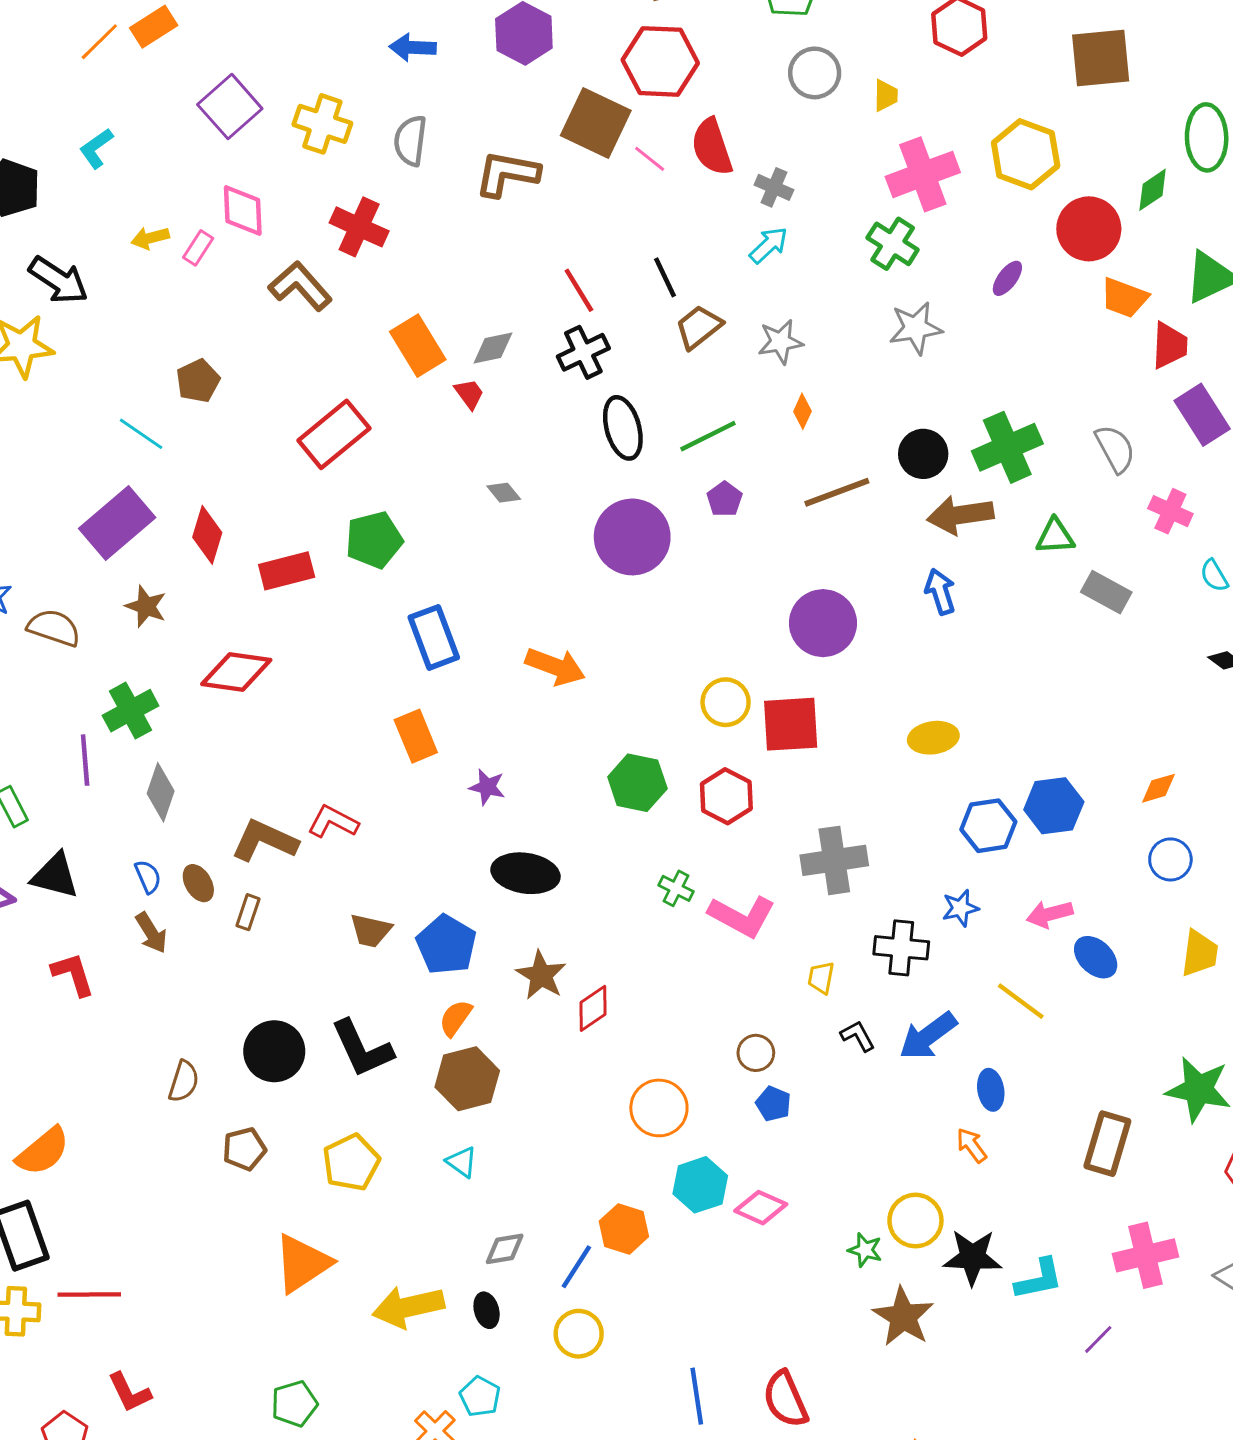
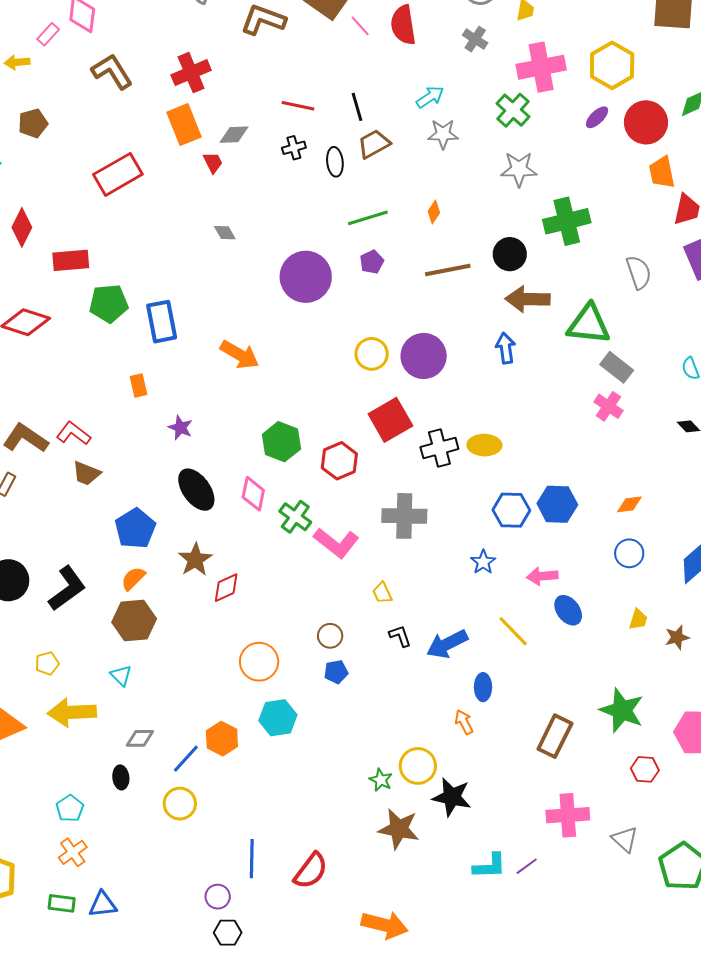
gray cross: (774, 187) -> (475, 39), moved
red cross: (359, 227) -> (191, 73), moved, turned 33
yellow arrow: (150, 238) -> (17, 62), moved
purple ellipse: (1007, 278) -> (597, 117), moved
red line: (579, 290) -> (298, 106), turned -56
orange trapezoid: (1124, 298) -> (662, 172), turned 48
gray star: (780, 342) -> (443, 134), moved
black cross: (583, 352) -> (294, 148), size x0.7
black ellipse: (623, 428) -> (335, 162), moved, size x0.7
green cross: (1007, 447) -> (567, 221), moved
pink cross: (1170, 511) -> (608, 406), moved
green triangle: (1055, 536) -> (589, 324), size x1.6
green pentagon: (374, 540) -> (109, 303), moved
yellow circle: (726, 702) -> (372, 354), moved
red square: (791, 724) -> (390, 420), turned -36
orange rectangle: (416, 736) -> (139, 385), size x0.7
black ellipse: (525, 873) -> (196, 490), turned 36
green cross: (676, 888) -> (295, 517), size x1.4
blue star: (960, 908) -> (483, 562), turned -30
brown trapezoid: (371, 931) -> (86, 473), moved
black cross: (901, 948) -> (439, 448), moved, turned -30
yellow trapezoid: (1200, 953) -> (638, 619), size x0.7
yellow trapezoid: (821, 978) -> (382, 593), turned -45
black L-shape: (362, 1049) -> (67, 588), turned -111
blue pentagon: (773, 1104) -> (336, 672), turned 30
yellow pentagon: (351, 1162) -> (47, 663), size x0.6
pink diamond: (761, 1208) -> (253, 494), moved, turned 68
cyan L-shape: (1039, 1279) -> (490, 866), moved
yellow arrow: (408, 1307) -> (72, 712), moved
brown star: (903, 1317) -> (399, 829), turned -30
cyan pentagon: (480, 1397) -> (70, 808), moved
red semicircle: (785, 1399) -> (311, 871), turned -129

